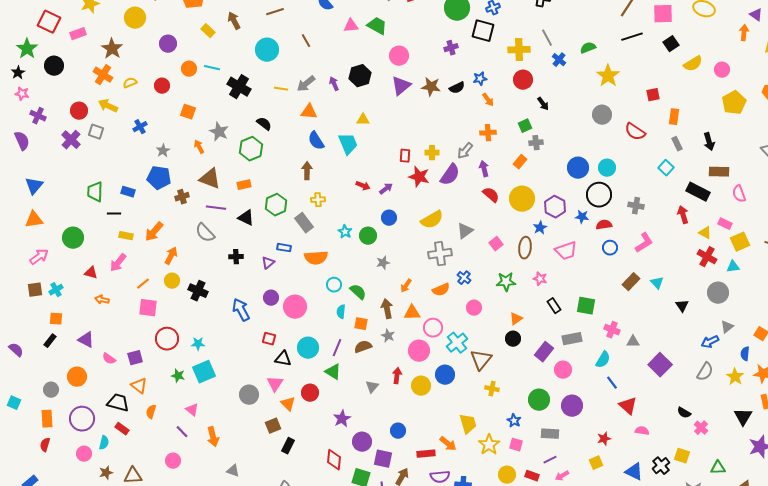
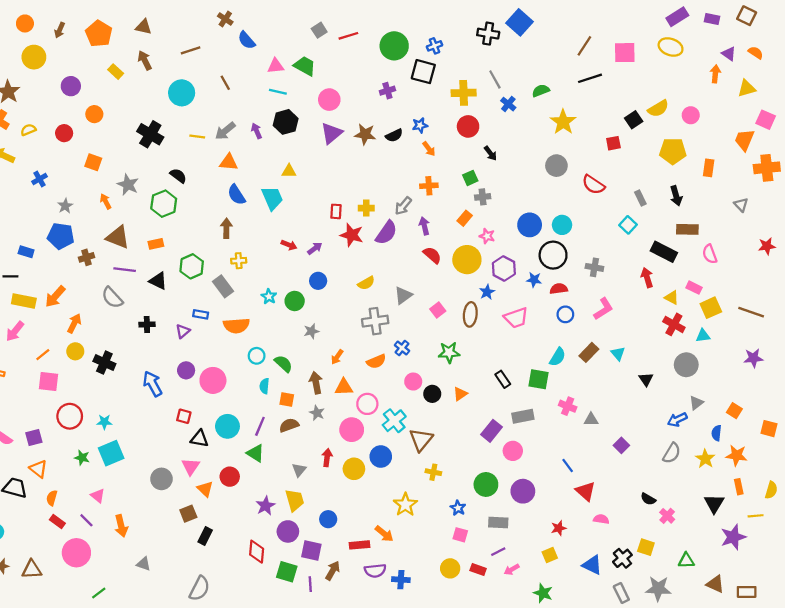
black square: (671, 44) -> (634, 120), moved
cyan line: (212, 68) -> (278, 92), moved
yellow pentagon: (734, 103) -> (673, 151), moved, turned 30
orange rectangle: (674, 117) -> (709, 168), moved
yellow semicircle: (432, 220) -> (366, 283), size x0.7
yellow rectangle: (126, 236) -> (24, 301), size x1.5
pink star: (540, 279) -> (487, 236), moved
black circle: (513, 339) -> (432, 394), moved
cyan semicircle: (603, 360) -> (558, 357), moved
purple square: (660, 365) -> (621, 445), size x0.6
yellow trapezoid: (468, 424) -> (295, 500), moved
red rectangle: (122, 429) -> (57, 521), moved
yellow star: (489, 445) -> (405, 505), moved
pink circle: (173, 461) -> (76, 553), size x1.6

